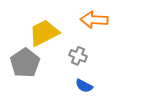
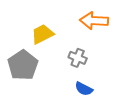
yellow trapezoid: (44, 33) -> (42, 34), size x0.7

